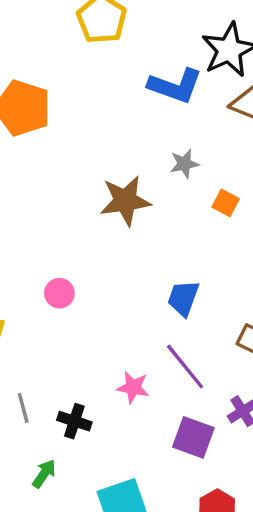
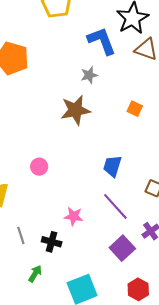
blue L-shape: (175, 86) -> (102, 41), turned -128
gray star: (184, 164) -> (89, 75), moved
pink star: (133, 387) -> (74, 216), moved
purple square: (193, 437) -> (122, 248), turned 30

